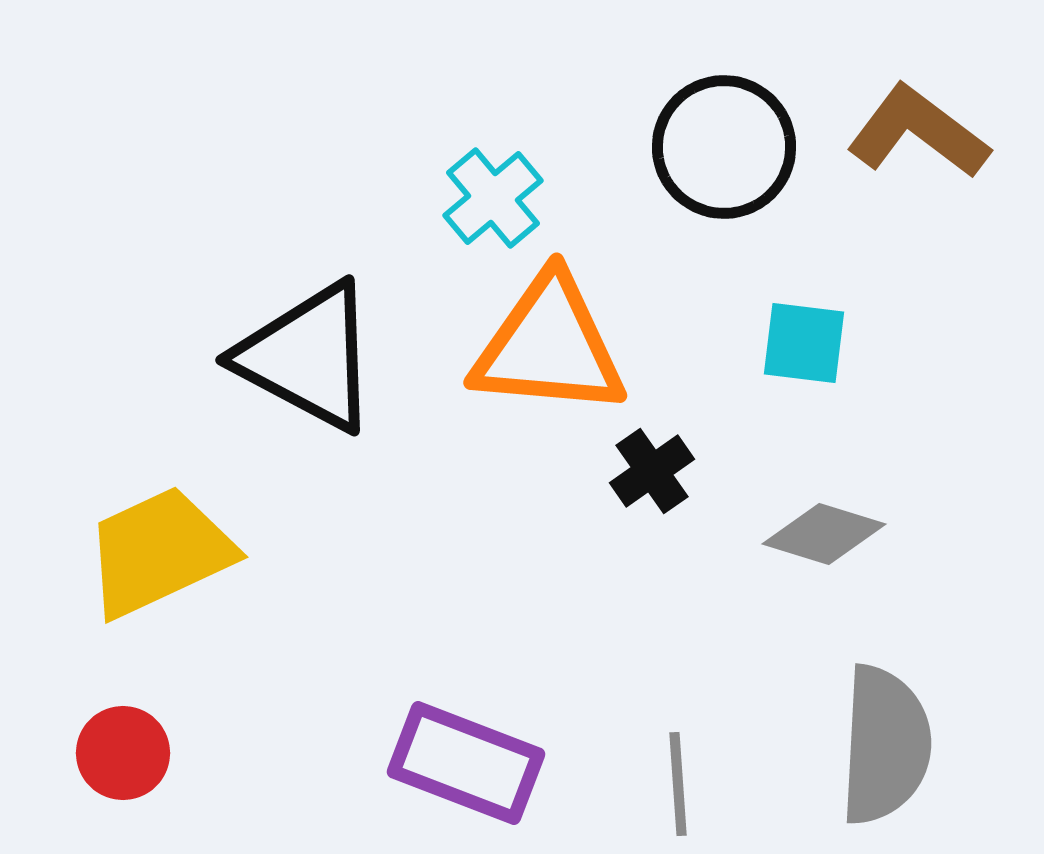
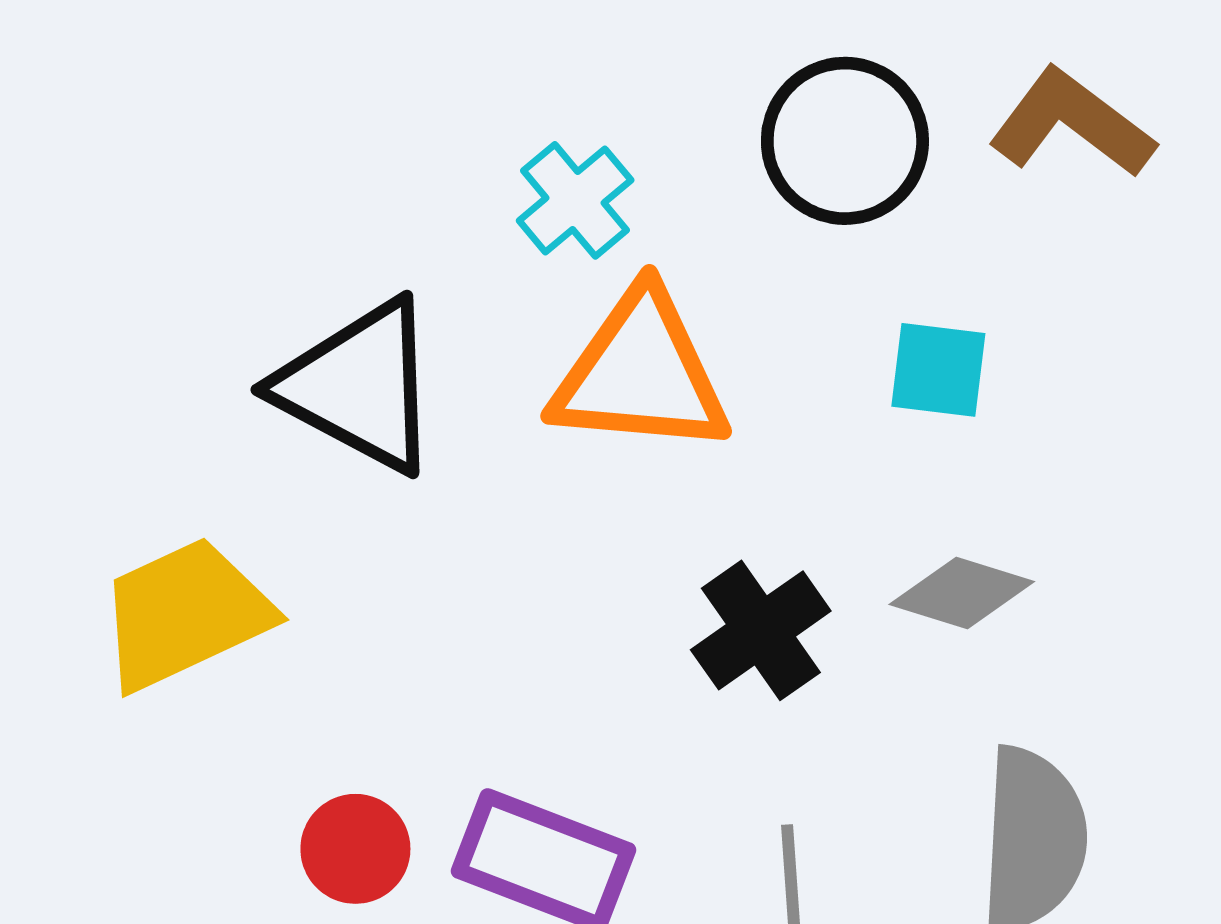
black cross: (652, 471) -> (761, 630), moved, size x1.4
red circle: (123, 753) -> (355, 849), moved

